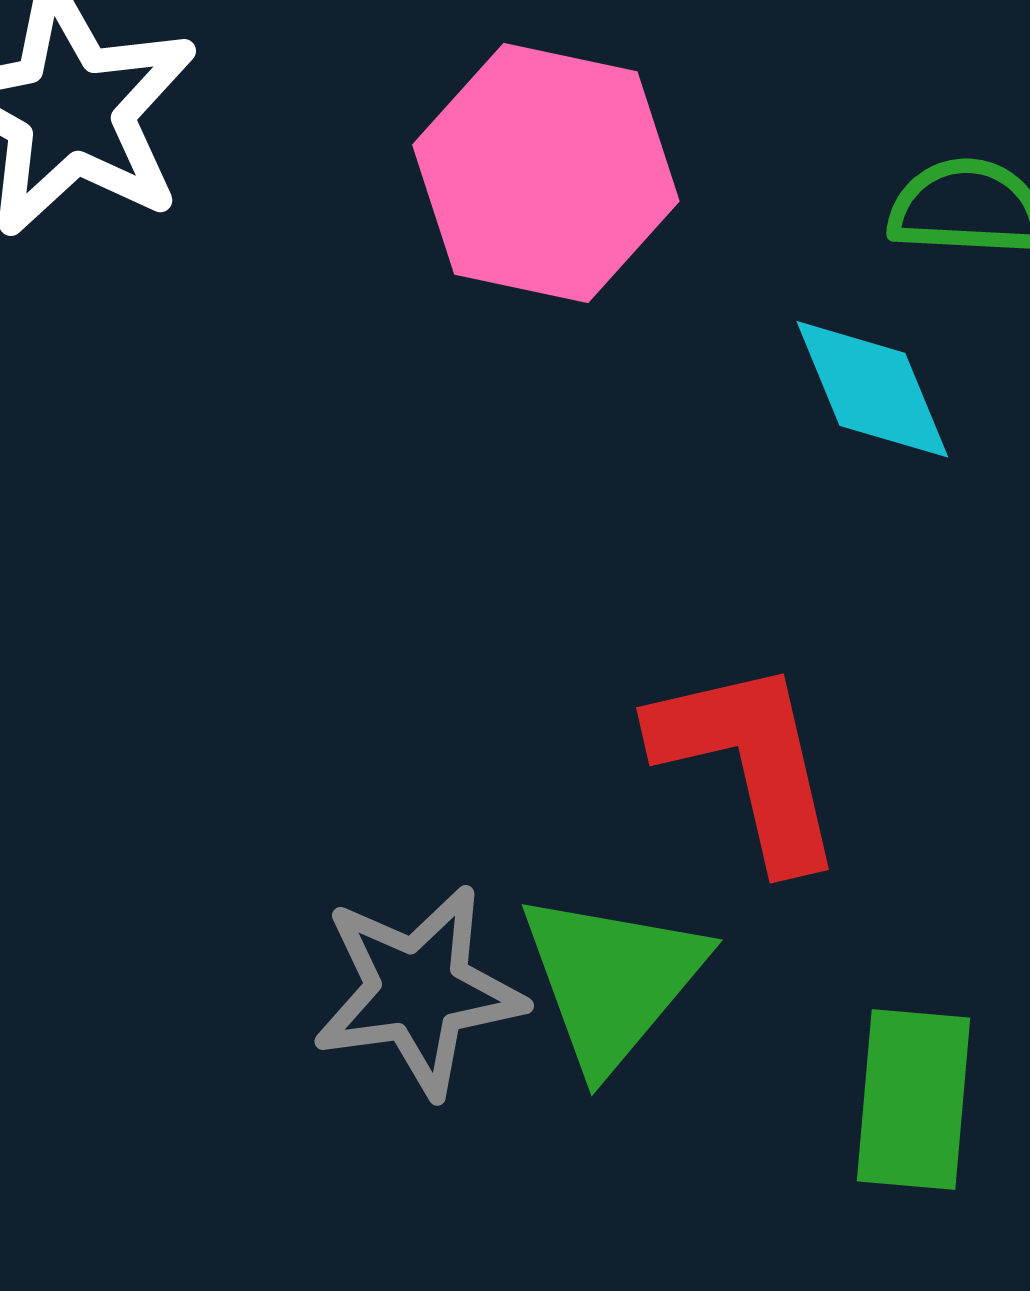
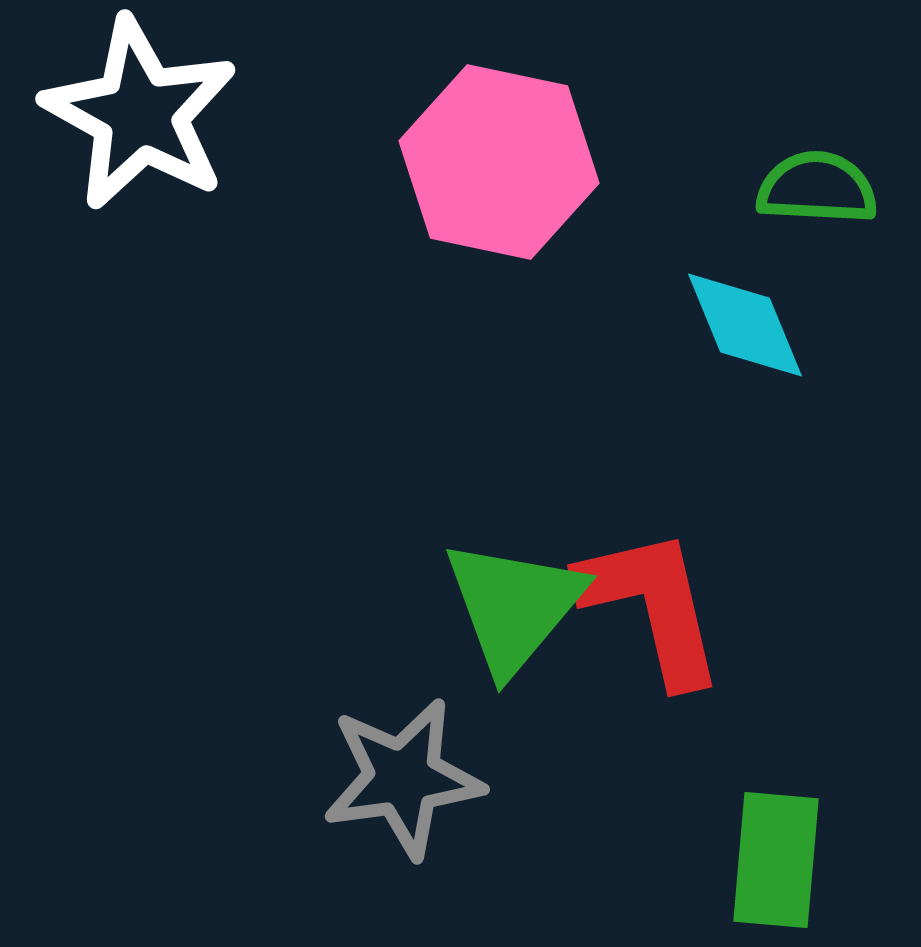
green triangle: (612, 980) -> (514, 606), moved

